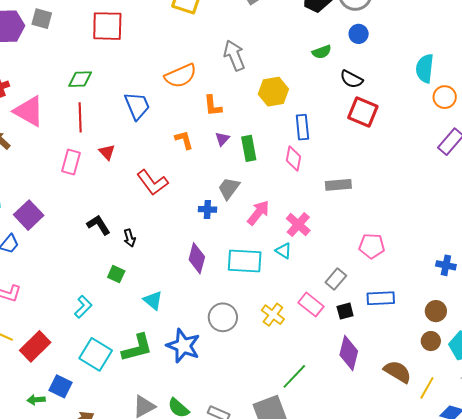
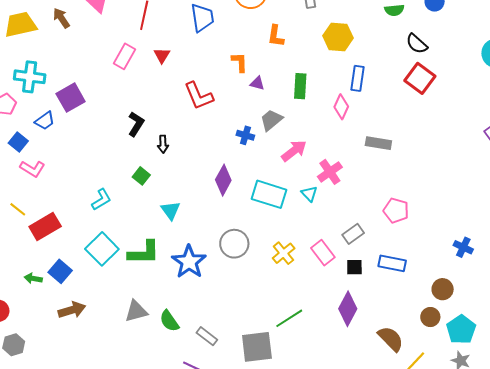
purple triangle: (222, 139) -> (257, 83), moved, turned 49
black L-shape: (99, 225) -> (136, 124), turned 50

